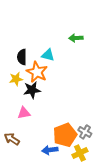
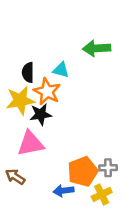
green arrow: (76, 38) -> (97, 48), size x1.5
yellow star: (16, 79) -> (20, 100), size x1.6
pink triangle: (24, 113) -> (31, 144), size x1.6
gray cross: (85, 132) -> (108, 168), turned -32

